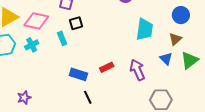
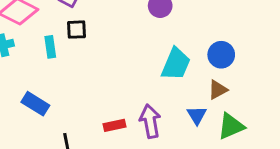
blue circle: (181, 15) -> (221, 55), moved
red rectangle: (107, 67) -> (114, 125), moved
blue rectangle: (78, 74) -> (35, 104), moved

